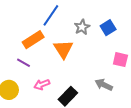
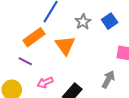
gray arrow: (104, 85) -> (108, 79), turned 96

